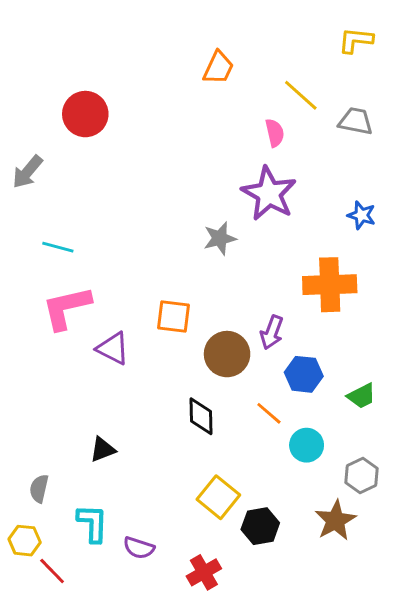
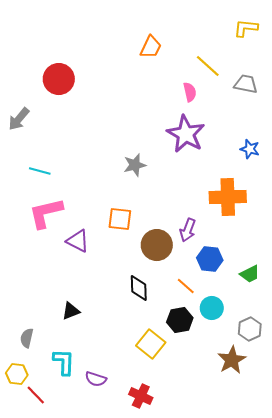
gray star: (220, 238) -> (135, 165), moved
black hexagon: (260, 526) -> (180, 320), moved
red cross: (204, 572) -> (141, 396), turned -35

